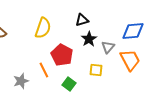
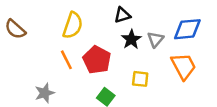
gray triangle: (108, 47) -> (155, 39), moved
orange line: (44, 70) -> (66, 60), moved

